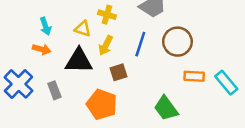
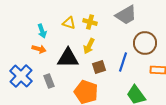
yellow triangle: (83, 29) -> (69, 23), moved
blue line: (140, 44) -> (123, 62), moved

